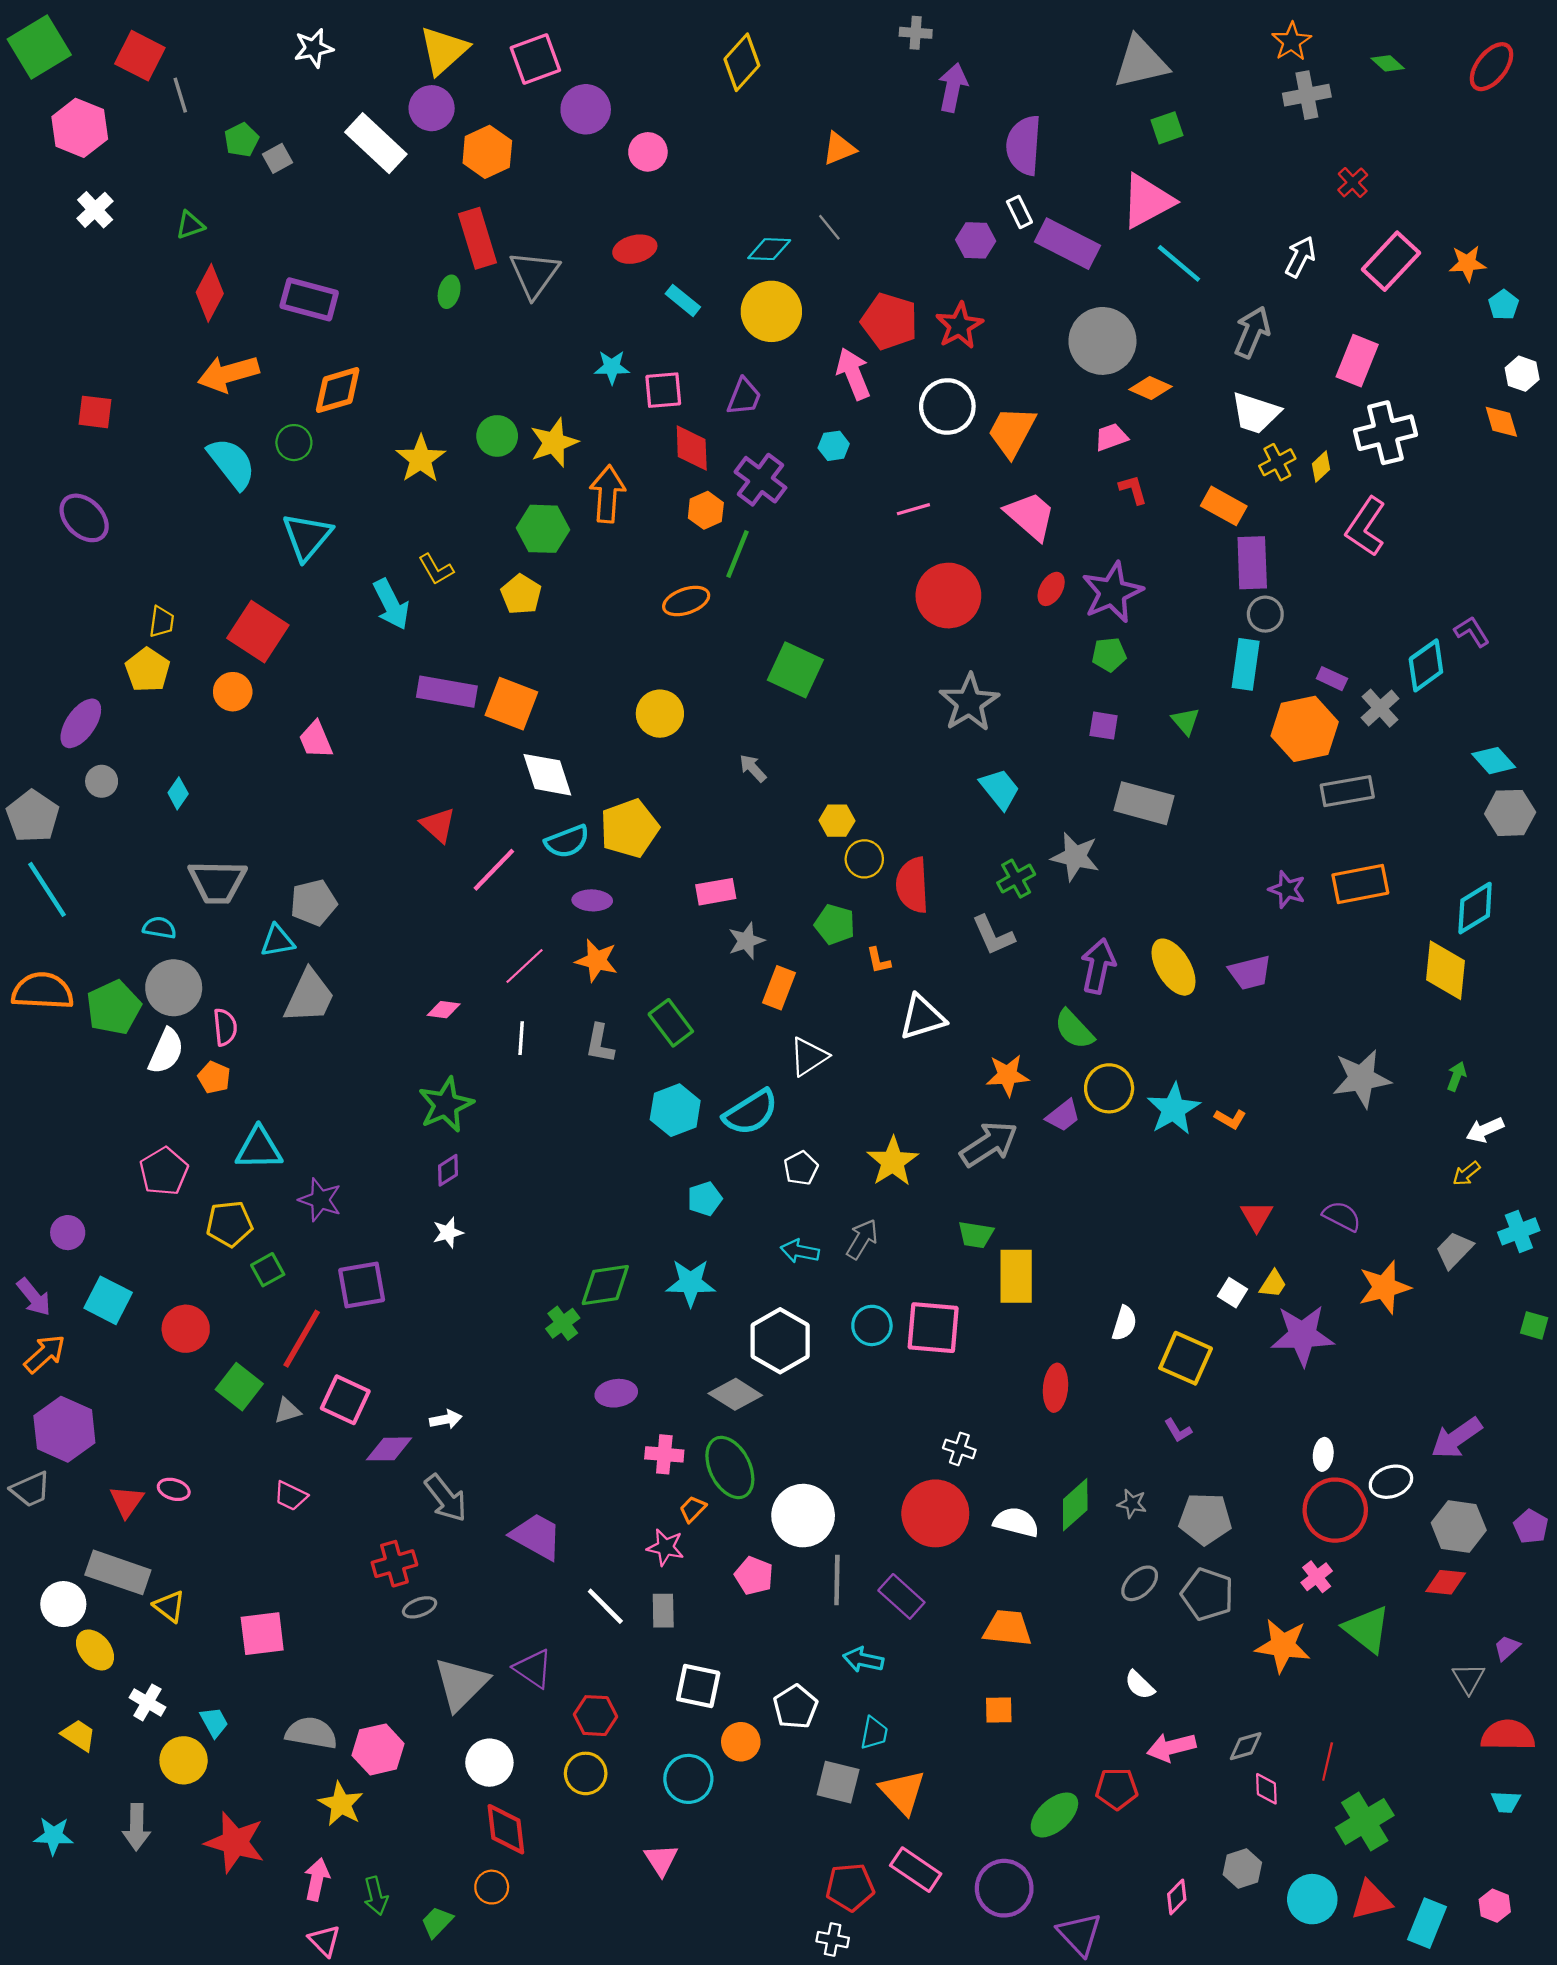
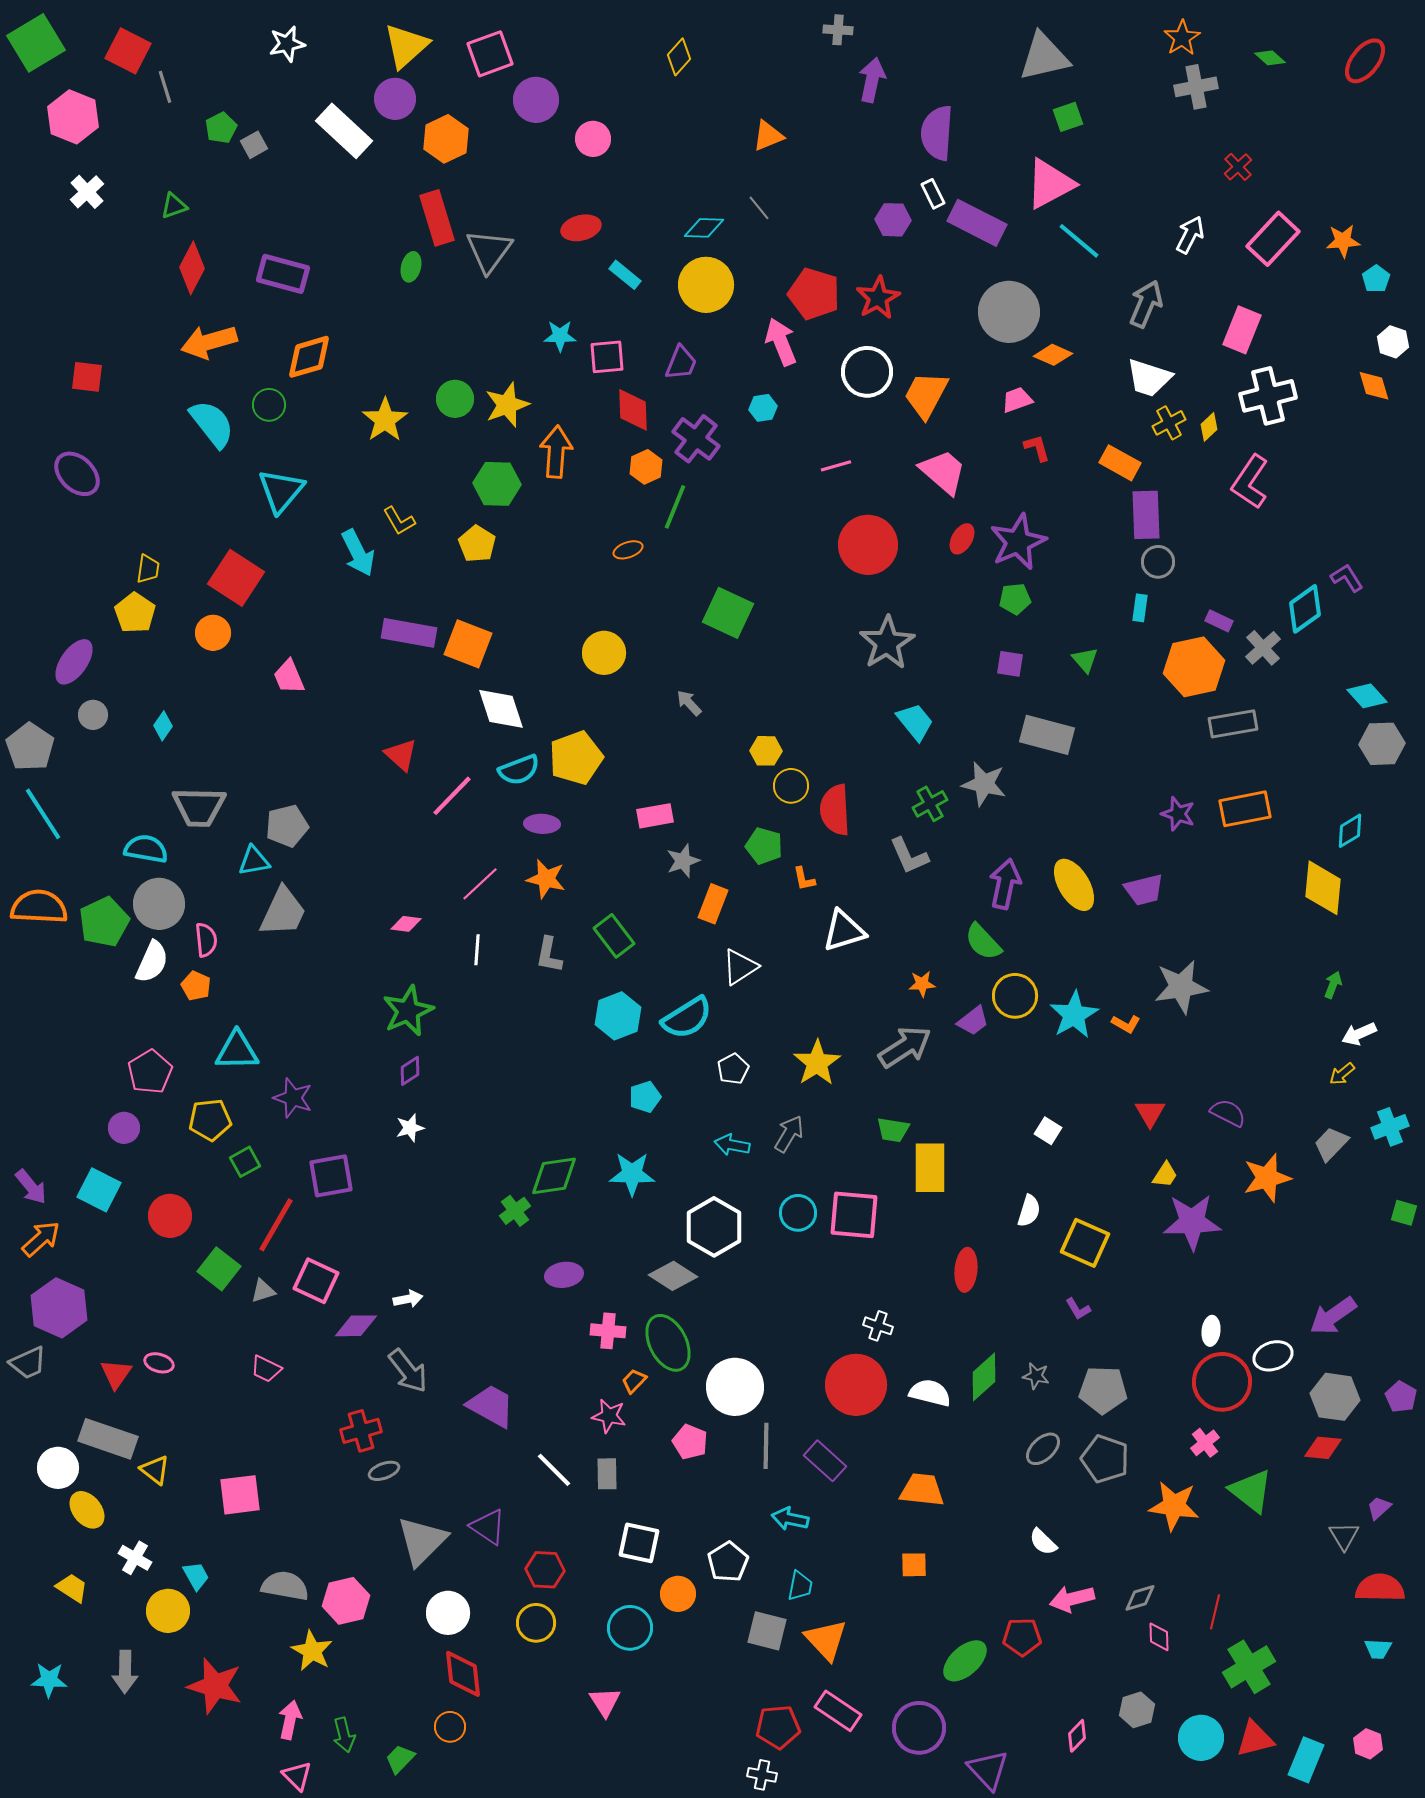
yellow diamond: (742, 62) -> (679, 57), size x0.7
orange ellipse: (686, 601) -> (628, 550), size x0.7
cyan rectangle: (1246, 664) -> (1140, 608), size x0.6
cyan diamond: (1475, 908) -> (1350, 831), size x0.7
cyan semicircle: (159, 928) -> (146, 849), size x1.4
orange star: (1007, 1075) -> (922, 984), size x0.7
gray star: (1361, 1078) -> (1181, 987), moved
purple circle: (68, 1233) -> (124, 1128), moved
white square: (1233, 1293) -> (1048, 1131), moved

